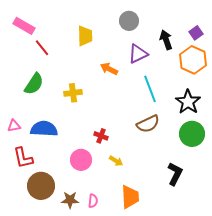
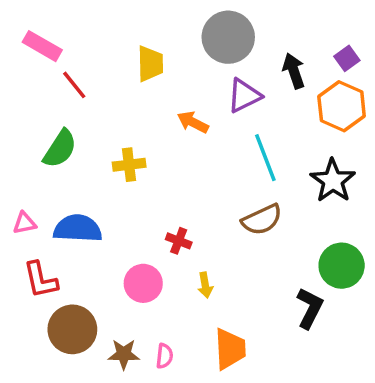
gray circle: (129, 21) -> (228, 37), size x1.5
green circle: (192, 134) -> (342, 266), moved
yellow arrow: (116, 161) -> (205, 285), turned 48

